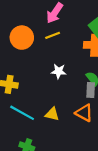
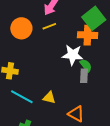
white star: (59, 71) -> (73, 55), moved, size x1.5
orange triangle: (84, 113) -> (76, 114), moved

